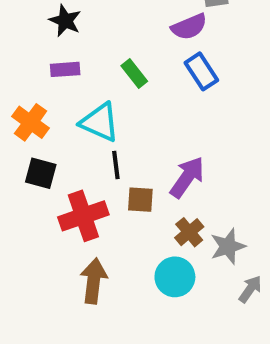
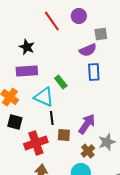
purple rectangle: (65, 69) -> (27, 71), size x1.5
blue rectangle: (201, 71) -> (94, 72), turned 30
green rectangle: (134, 73) -> (61, 82), moved
gray star: (228, 246) -> (107, 142), moved

